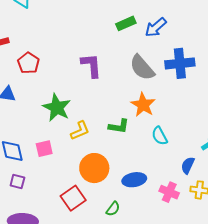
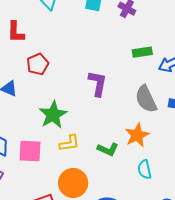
pink square: (44, 149) -> (30, 151), size x1.4

